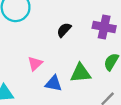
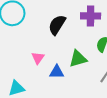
black semicircle: (64, 30) -> (57, 25), size x1.5

